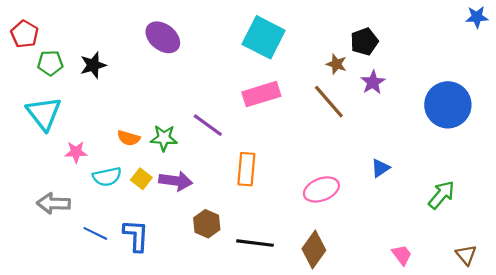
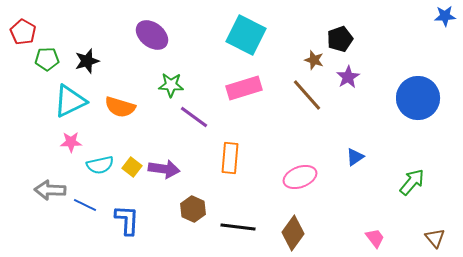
cyan triangle: (44, 113) -> (70, 101), moved, turned 42
orange semicircle: (129, 138) -> (120, 107), moved, size x1.4
green star: (164, 138) -> (171, 85), moved
blue line: (95, 233) -> (85, 205), moved

